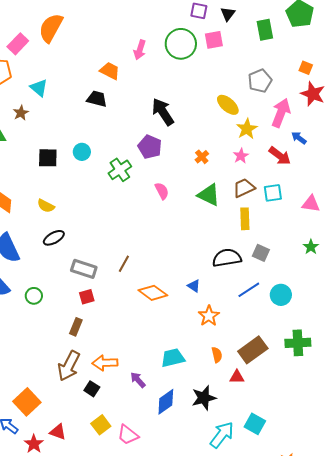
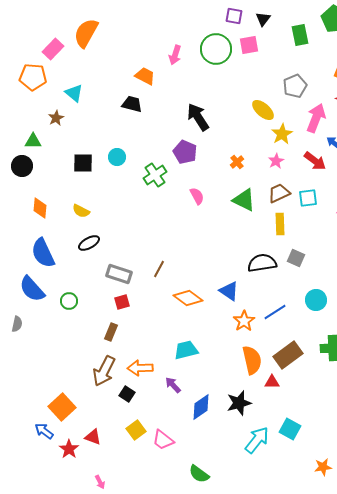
blue triangle: (194, 286) -> (229, 291), size x1.5
blue line: (249, 290) -> (275, 312), moved
orange semicircle: (217, 355) -> (252, 360), size x1.8
cyan trapezoid: (173, 358) -> (186, 350), moved

